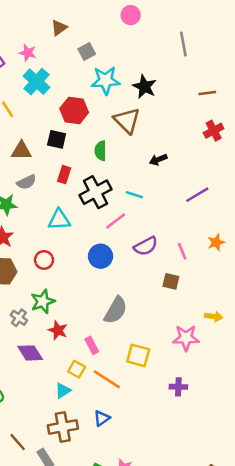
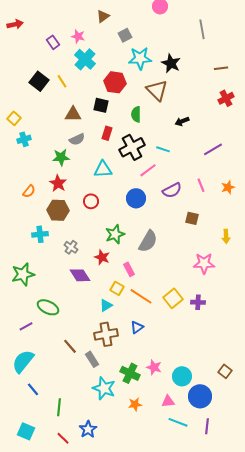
pink line: (182, 251) -> (201, 185), moved
green star: (43, 301) -> (115, 234), moved
yellow arrow: (214, 316) -> (226, 236), moved, turned 80
yellow square: (138, 355) -> (173, 298), moved, turned 36

